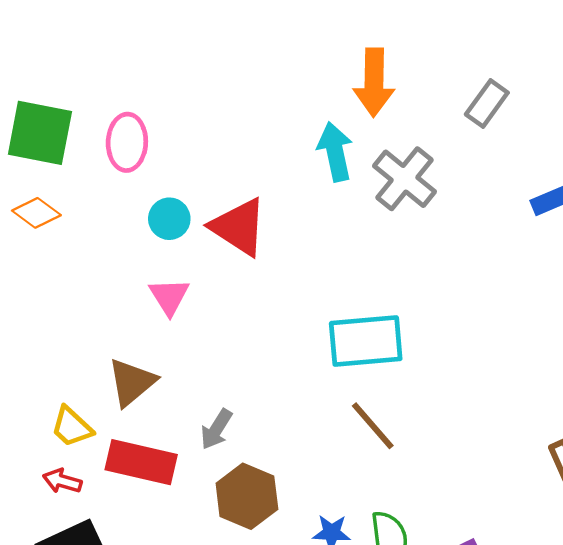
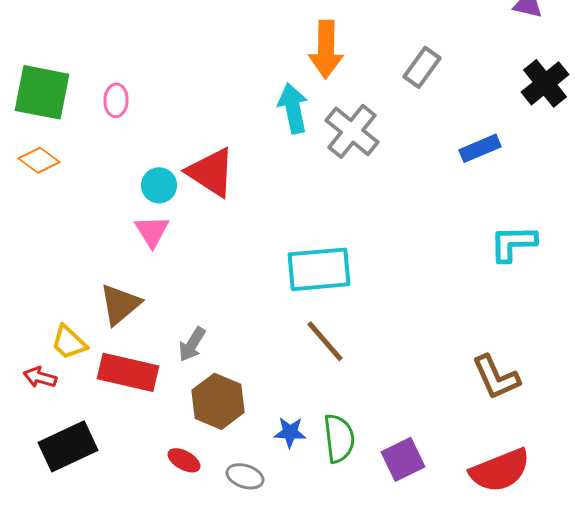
pink ellipse: (127, 142) -> (116, 100), size x0.7
cyan circle: (169, 219) -> (159, 185), moved
red arrow: (62, 481) -> (40, 377), moved

